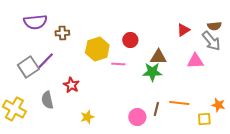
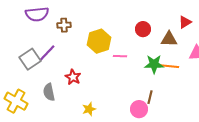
red circle: (130, 40) -> (143, 29), moved
brown triangle: (158, 57) -> (169, 39), moved
orange line: (179, 103) -> (169, 66), moved
brown line: (156, 109) -> (150, 97), moved

